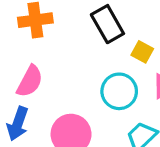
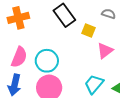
cyan circle: (119, 91) -> (47, 61), moved

